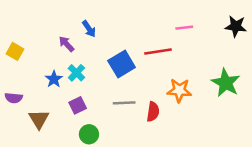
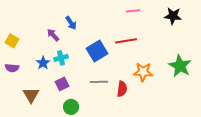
black star: (236, 26) -> (173, 16), moved
pink line: (184, 28) -> (133, 11), moved
cyan cross: (76, 73) -> (61, 58), turned 32
purple semicircle: (14, 98) -> (12, 68), moved

